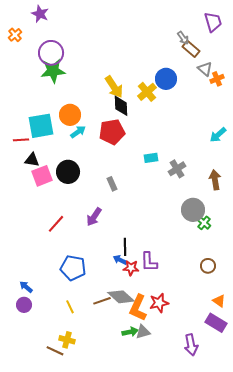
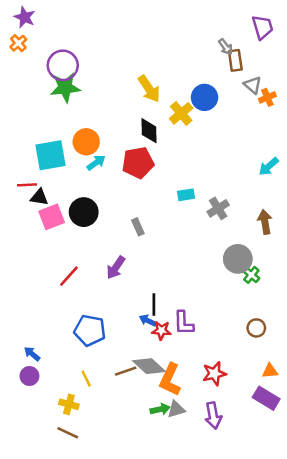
purple star: (40, 14) -> (25, 17), moved
brown rectangle: (191, 49) -> (235, 60), turned 42
yellow arrow: (114, 87) -> (149, 89), moved
red line: (21, 140) -> (27, 185), moved
orange triangle: (219, 301) -> (270, 371), turned -40
red star: (159, 303) -> (214, 374), moved
yellow cross: (67, 340) -> (69, 404), moved
purple arrow: (191, 345) -> (213, 415), moved

